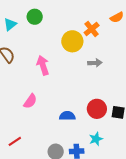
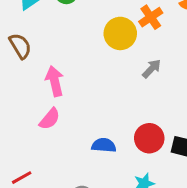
gray arrow: (95, 63) -> (152, 69), turned -48
pink arrow: (43, 65) -> (55, 81), moved

